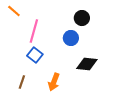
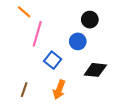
orange line: (14, 11) -> (24, 12), moved
blue square: (35, 55) -> (53, 60), moved

